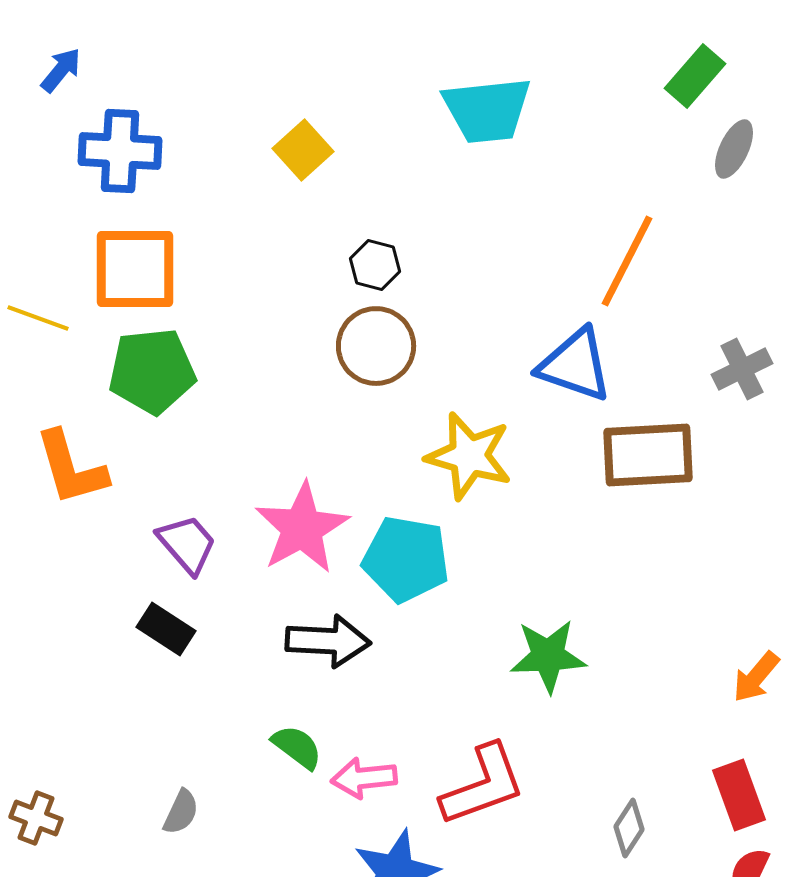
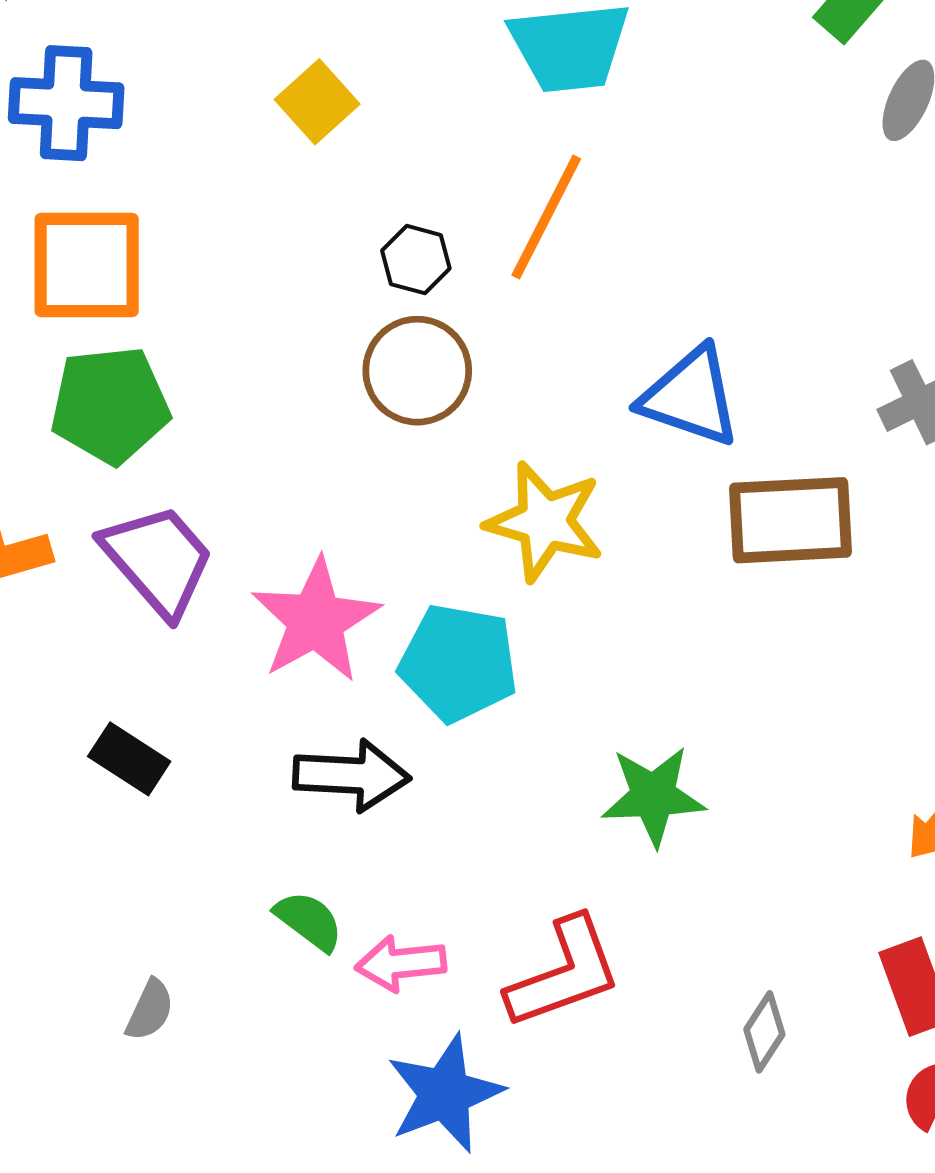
orange line: (627, 261) -> (546, 217), moved
purple trapezoid: (187, 544) -> (158, 560), moved, size x1.4

